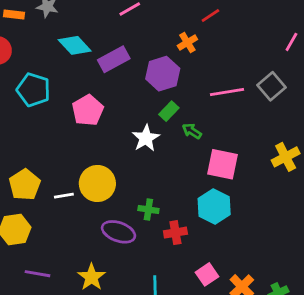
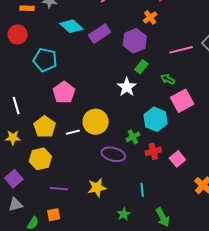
pink pentagon: (88, 110) -> (64, 92), moved
green arrow: (192, 131) -> (168, 79), moved
pink square: (222, 164) -> (182, 101), turned -35
cyan hexagon: (214, 207) -> (156, 119), moved
green cross: (148, 210) -> (133, 137), turned -32
pink square: (207, 274) -> (177, 159), moved
yellow star: (91, 277) -> (97, 188), turned 30

